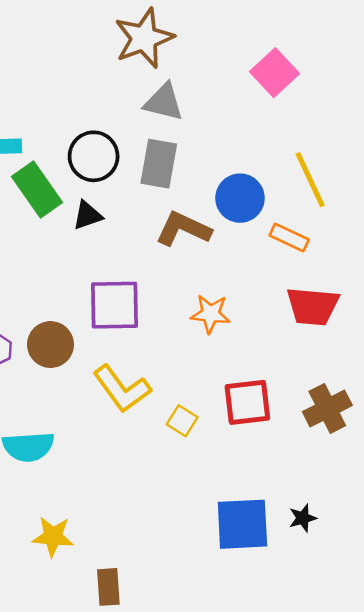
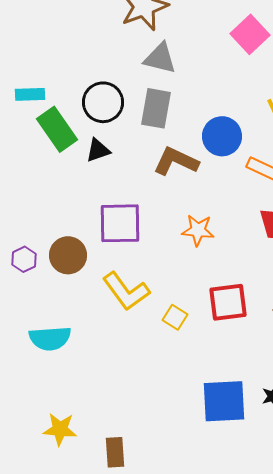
yellow star: (53, 536) -> (60, 429), moved

